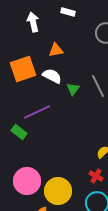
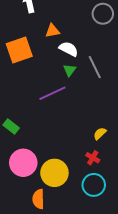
white semicircle: (52, 76) -> (69, 49), moved
purple line: (37, 112) -> (52, 93), moved
green rectangle: (19, 132) -> (11, 127), moved

